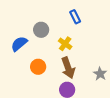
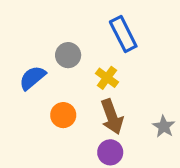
blue rectangle: (75, 17) -> (123, 34), size x1.5

